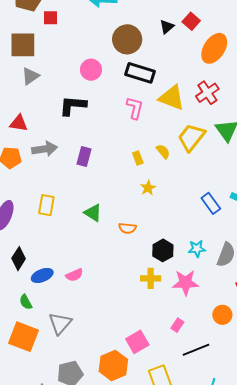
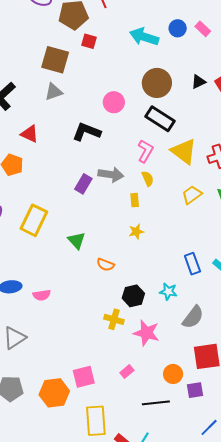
yellow trapezoid: (191, 137) -> (192, 195), size x0.7
gray arrow: (45, 149) -> (111, 175), moved
yellow semicircle: (163, 151) -> (148, 179), moved
yellow rectangle: (46, 205) -> (34, 220), size x1.4
cyan star: (197, 249) -> (168, 292), moved
black line: (196, 350) -> (156, 403), moved

